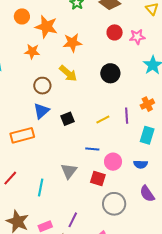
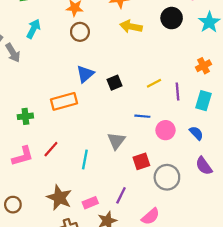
yellow arrow: (68, 73) -> (131, 27), moved, turned 150
black circle: (110, 73) -> (172, 18), moved
brown circle: (42, 86) -> (80, 32), moved
purple line: (127, 116) -> (178, 92), moved
blue semicircle: (141, 164) -> (196, 133), turned -136
red square: (98, 179) -> (141, 161), moved, turned -35

